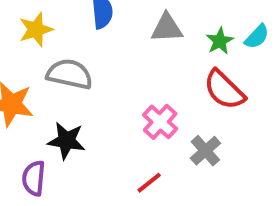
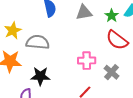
yellow star: (36, 30) -> (13, 31), moved
pink cross: (160, 122) -> (87, 61), turned -36

